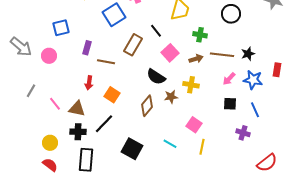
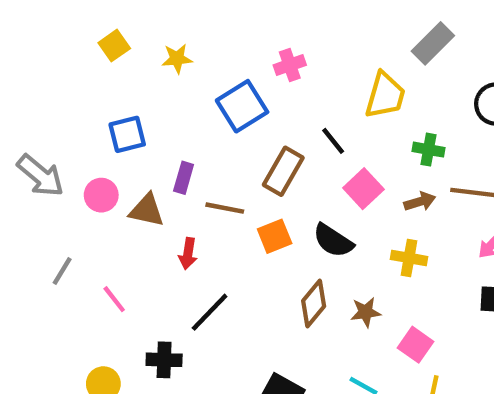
orange square: (112, 95) -> (275, 236), moved, turned 35
brown star: (171, 97) -> (366, 312), moved
brown triangle: (77, 109) -> (147, 210), moved
black line: (104, 124) -> (210, 312), moved

